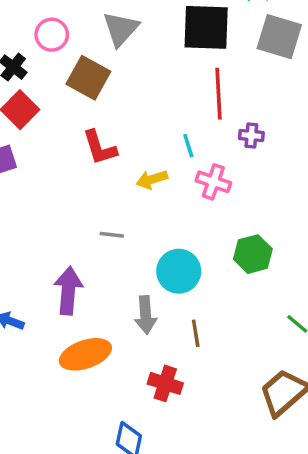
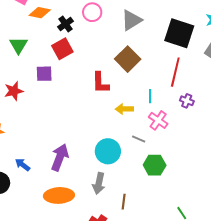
brown square: (88, 78) -> (128, 59), moved
gray line: (112, 235) -> (139, 139), moved
green hexagon: (253, 254) -> (155, 165), moved
cyan circle: (179, 271) -> (108, 151), moved

